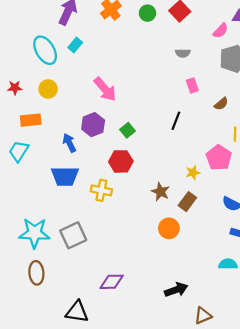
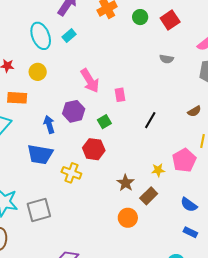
pink rectangle: (192, 85) -> (120, 95), moved

